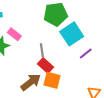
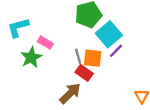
purple line: (86, 53) -> (116, 51), moved
orange square: (52, 80) -> (93, 58), moved

